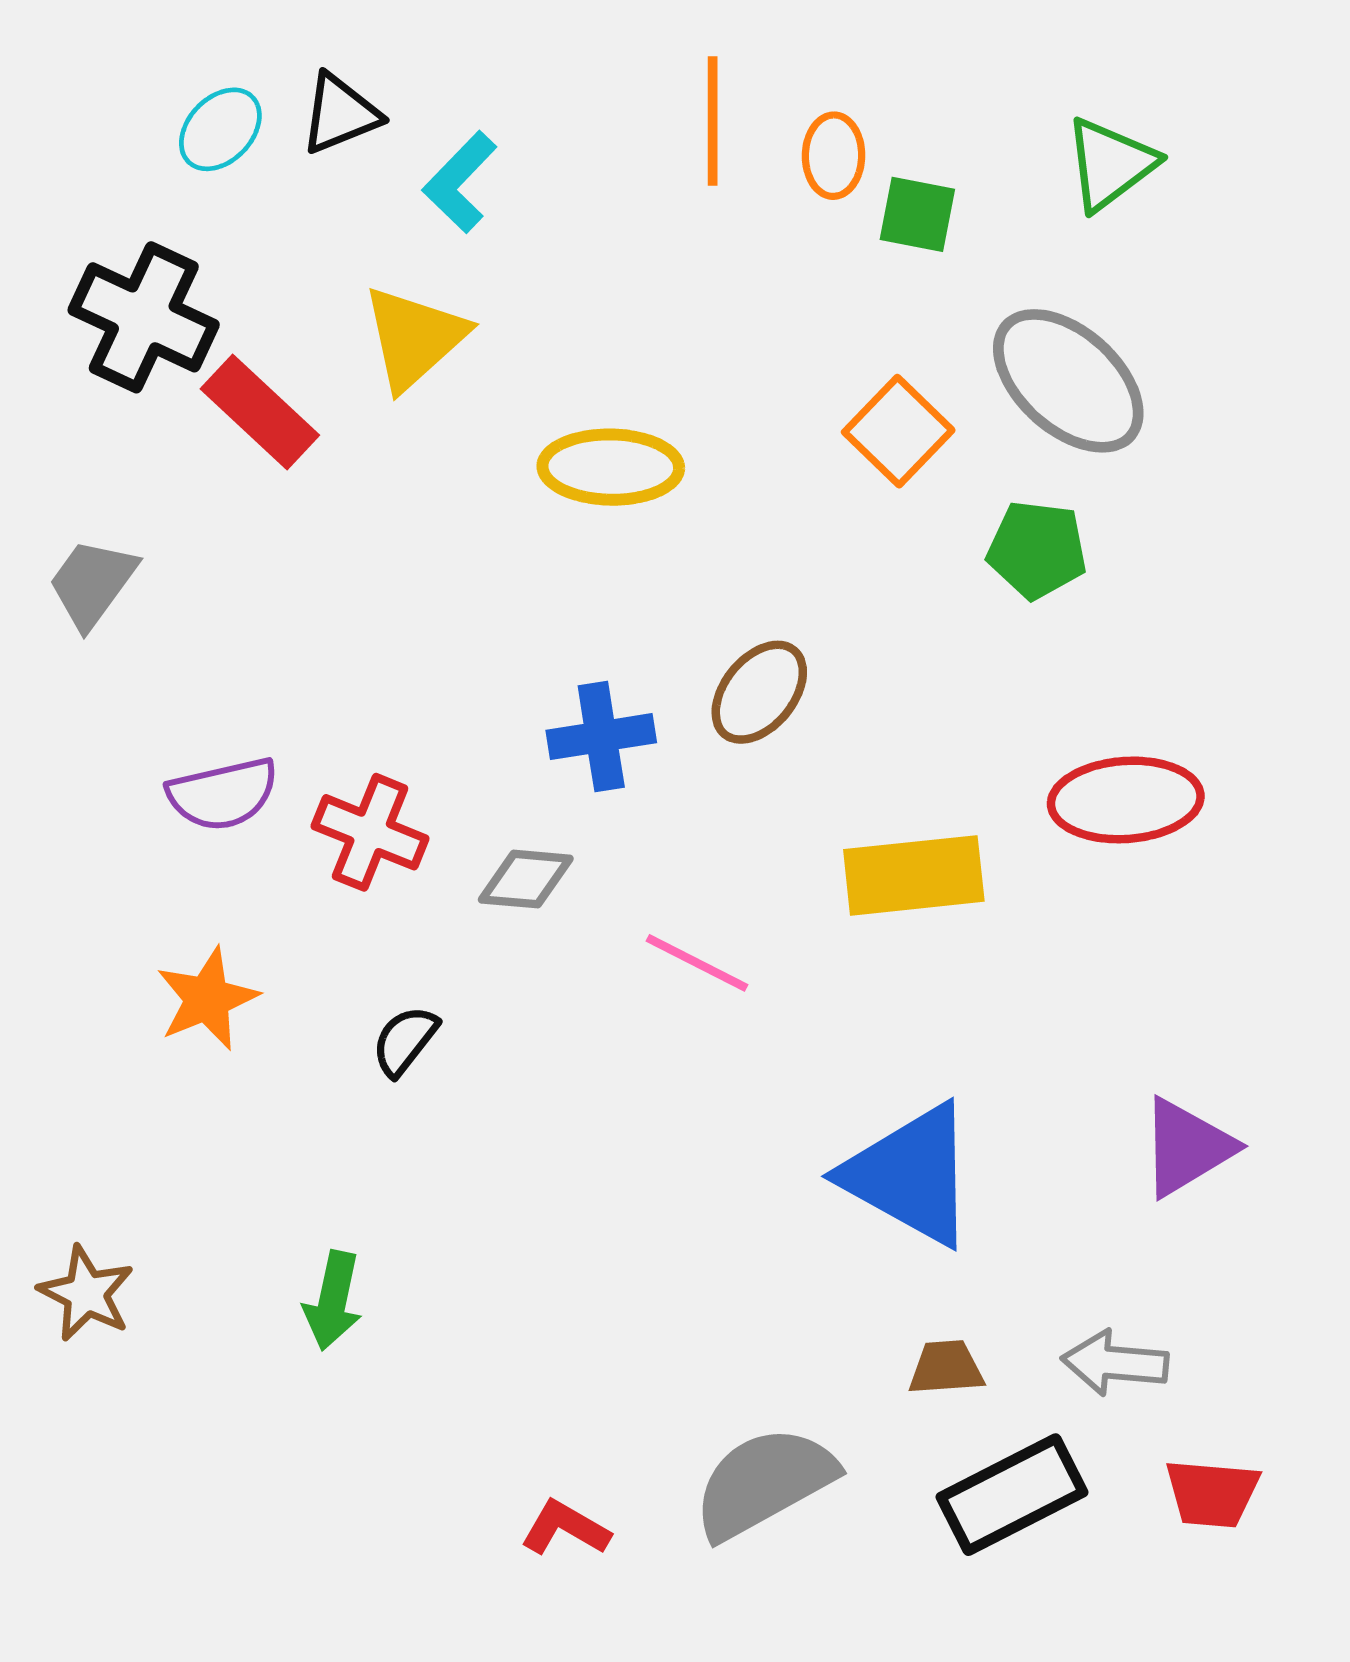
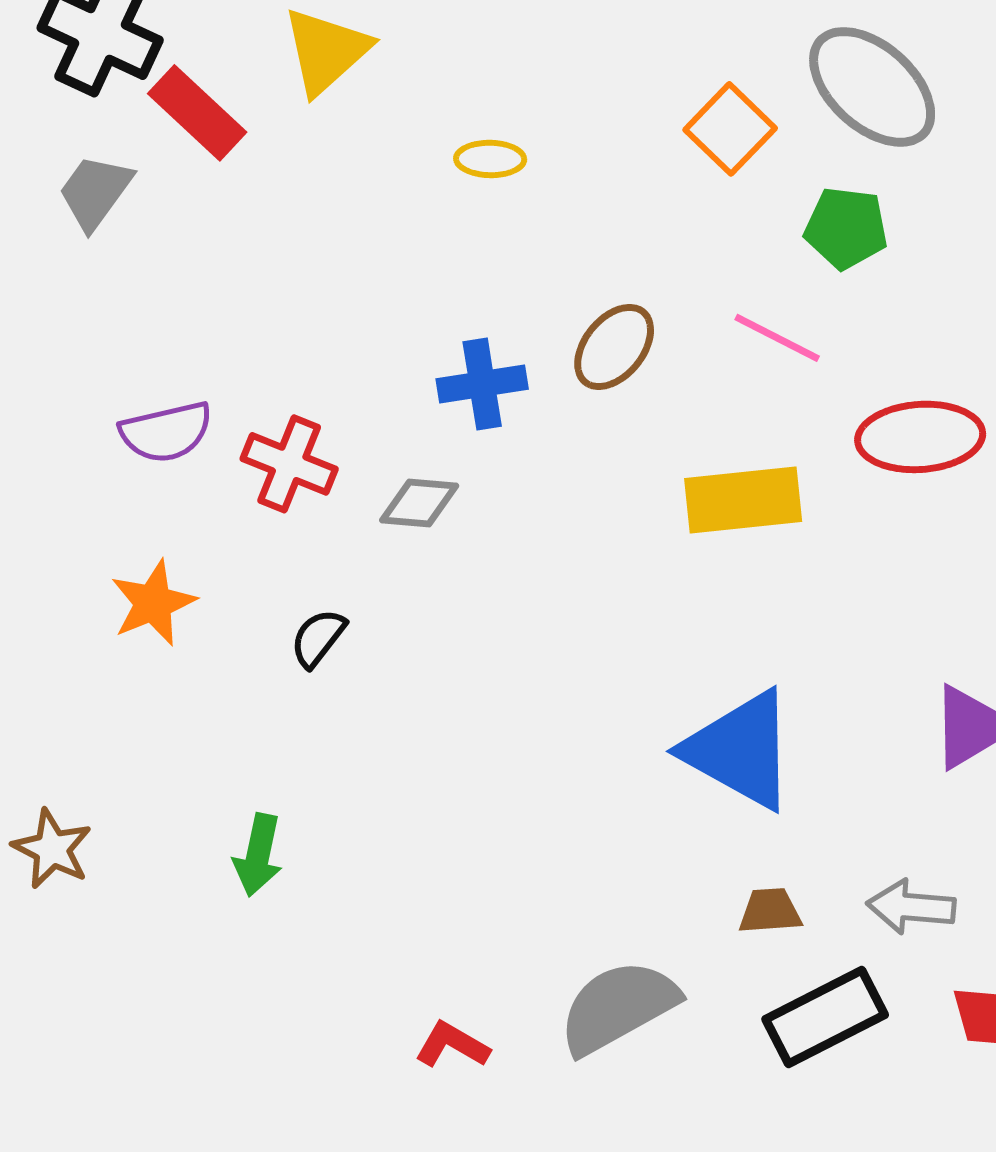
yellow ellipse: (611, 467) -> (490, 159), size x0.6
gray trapezoid: (92, 583) -> (95, 192), moved
pink line: (697, 963) -> (777, 338), moved

